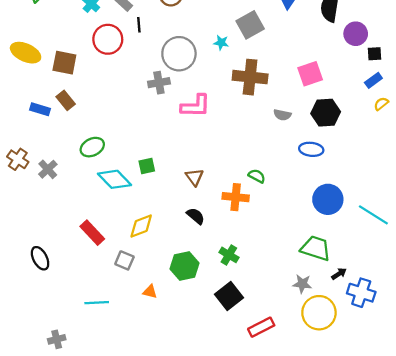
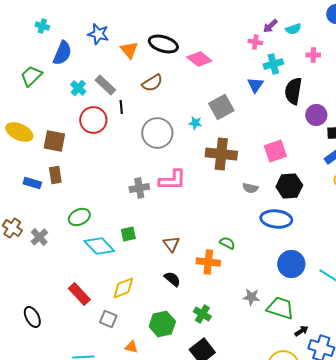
gray cross: (159, 83) -> (139, 188), moved
brown rectangle: (66, 100) -> (55, 175), turned 30
blue ellipse: (311, 149) -> (276, 219), size x1.4
gray star: (302, 284) -> (251, 297), moved

